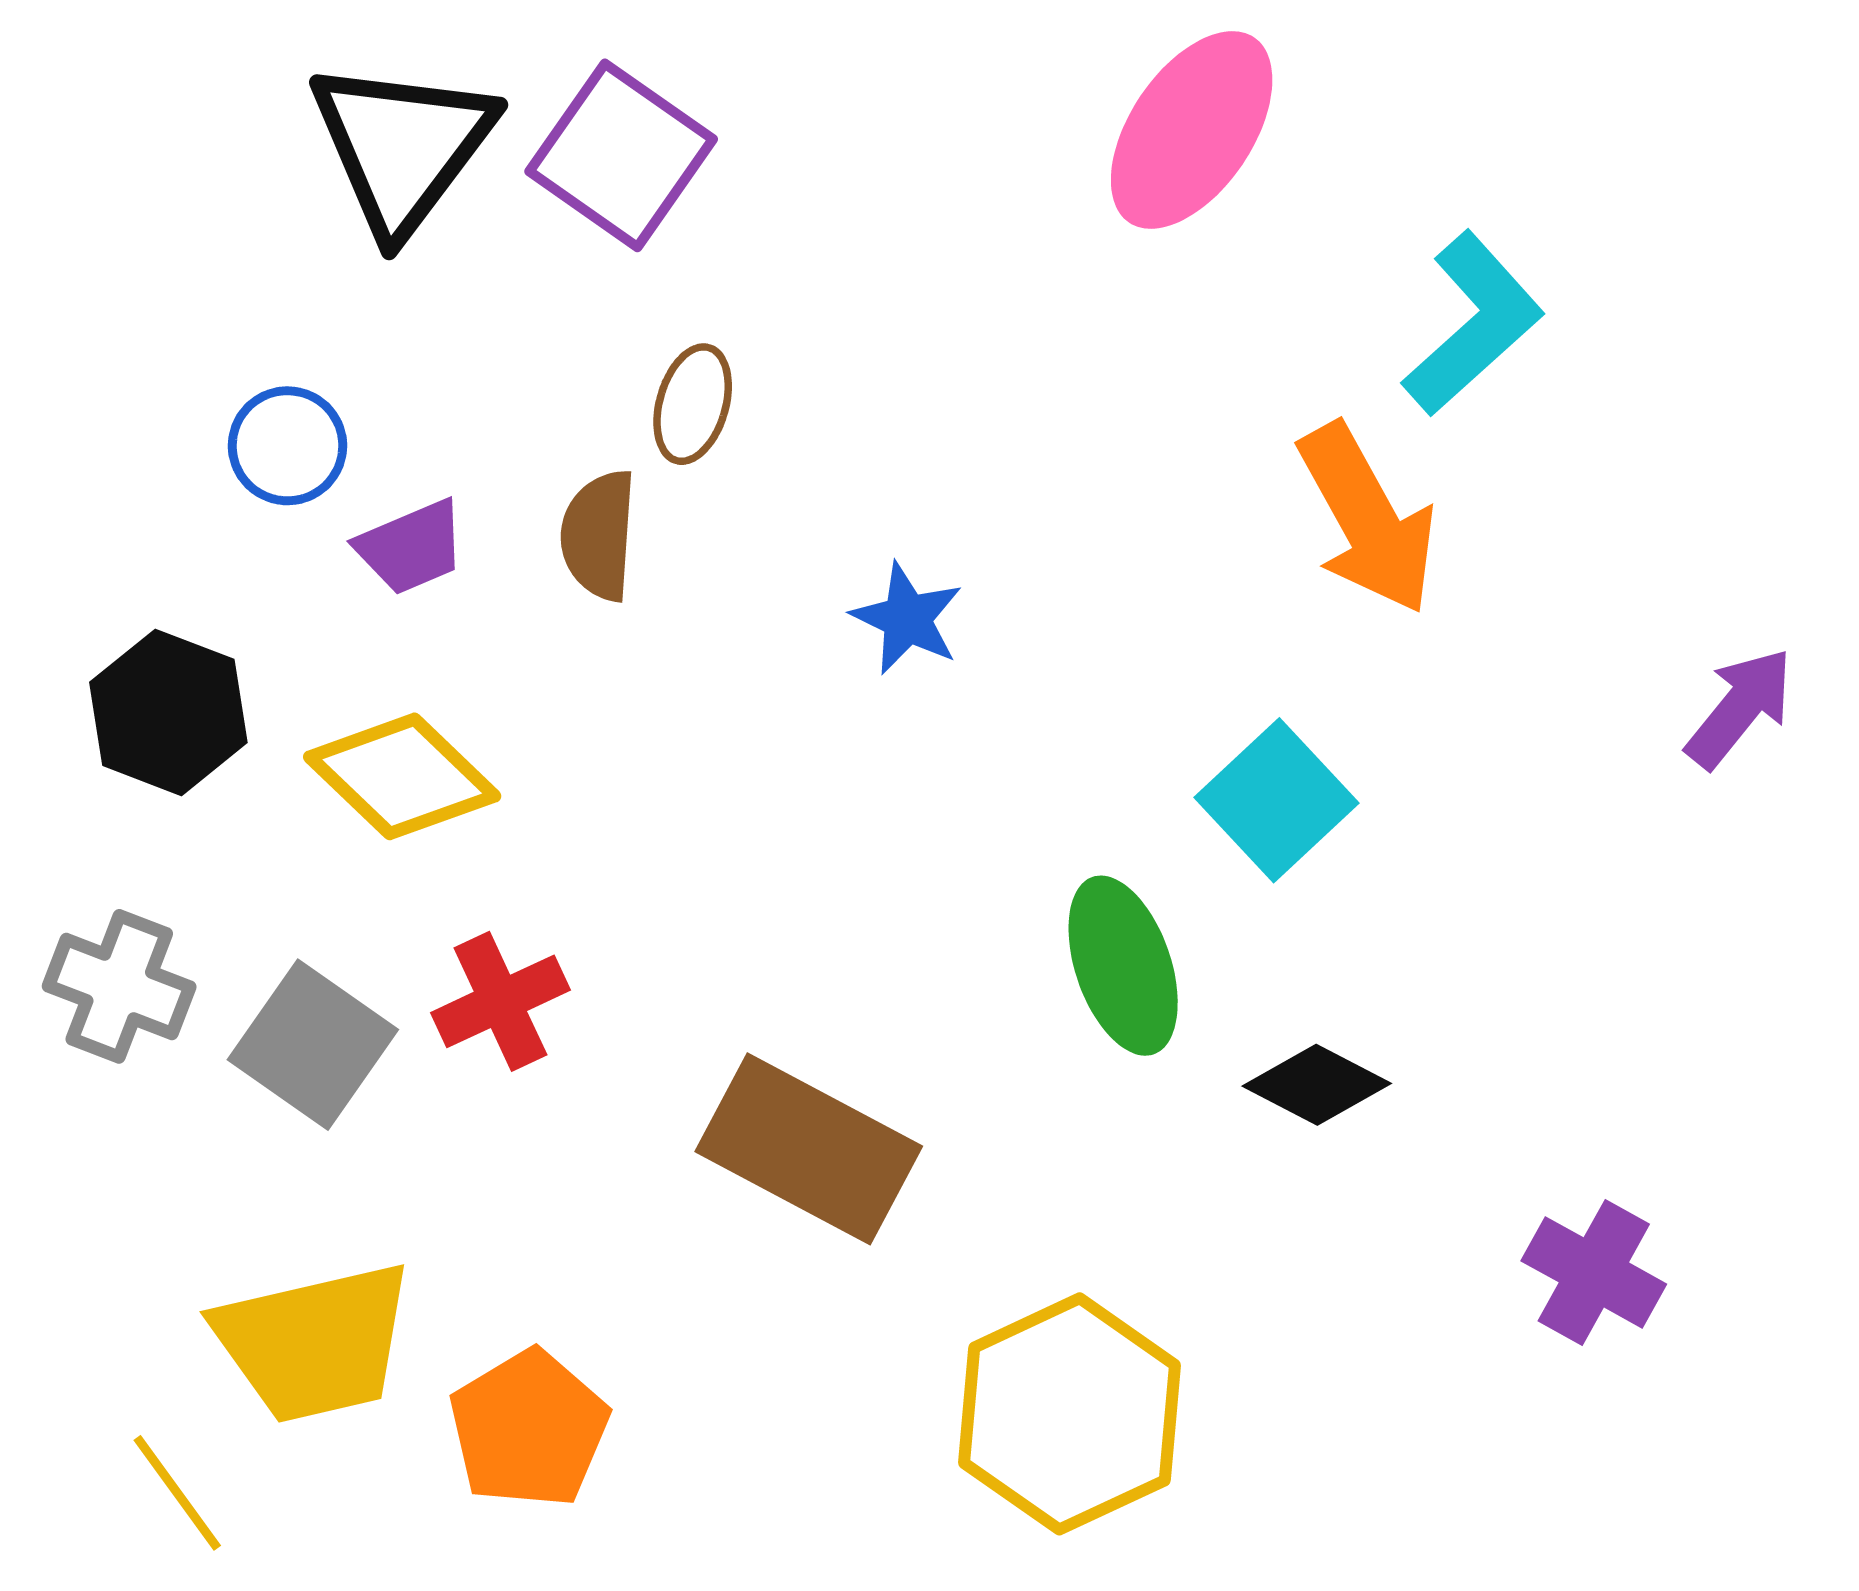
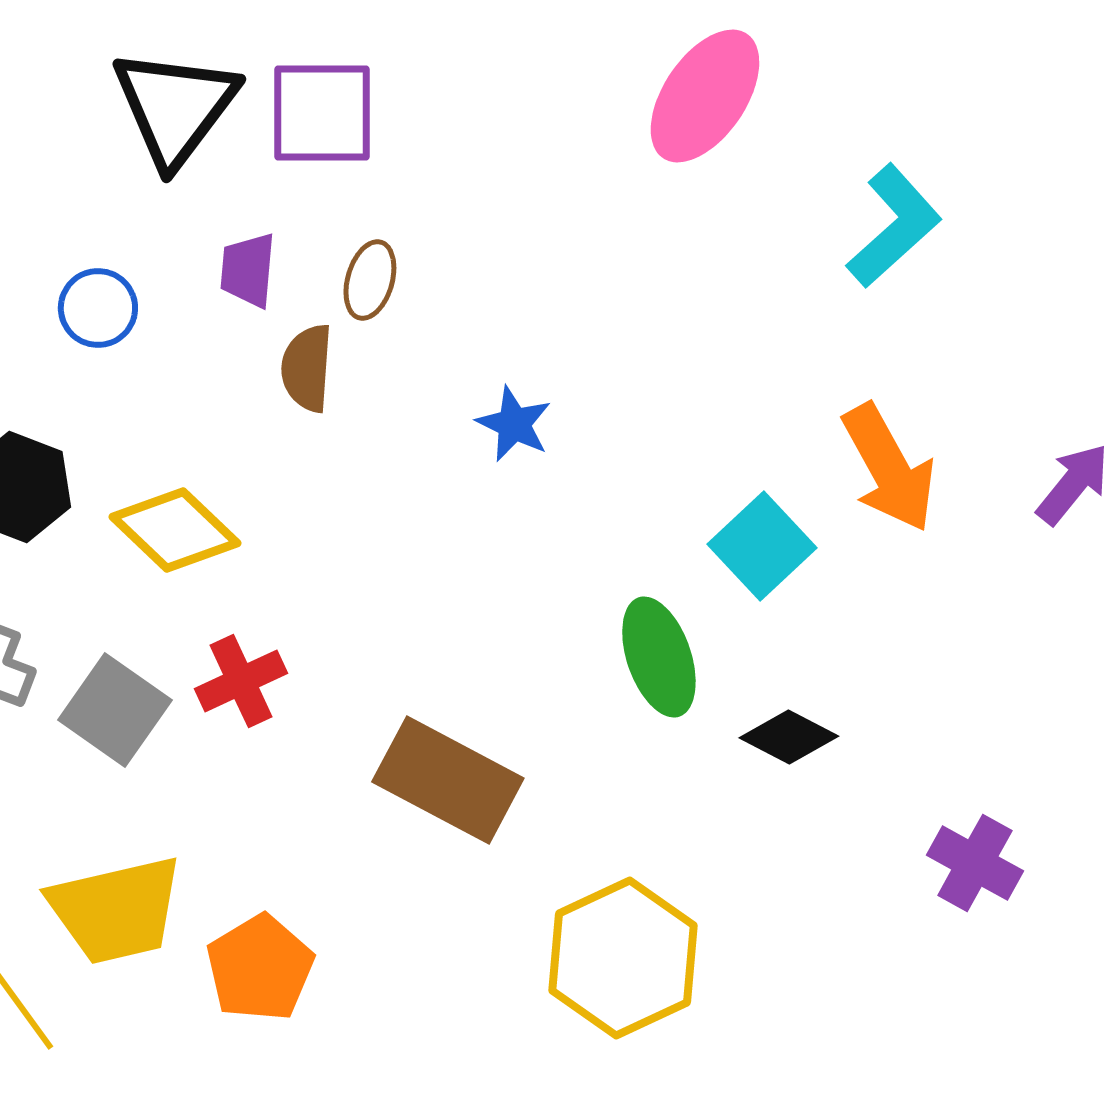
purple square: (621, 155) -> (322, 113), turned -35
orange arrow: (1367, 519) -> (889, 468), moved
purple trapezoid: (411, 547) -> (248, 270), moved, turned 118

